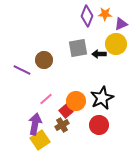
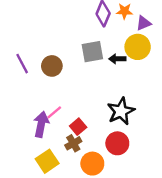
purple line: (22, 70) -> (22, 64), moved, turned 36
orange circle: (76, 101) -> (92, 164), moved
purple arrow: (35, 124) -> (41, 124), moved

